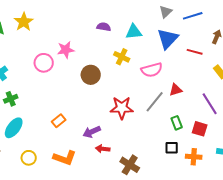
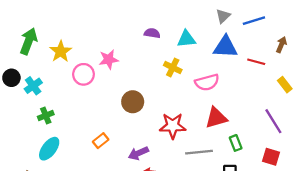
yellow star: (24, 22) -> (61, 51), moved
blue triangle: (168, 39) -> (225, 47), turned 50
brown circle: (91, 75) -> (133, 102), moved
red triangle: (176, 90) -> (216, 118), moved, size x1.5
gray line: (155, 102) -> (199, 152), moved, turned 45
red square: (200, 129) -> (271, 157), moved

